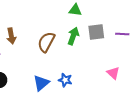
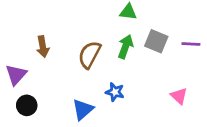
gray square: (96, 32) -> (156, 41), turned 30
blue star: (65, 80) -> (115, 92), moved

